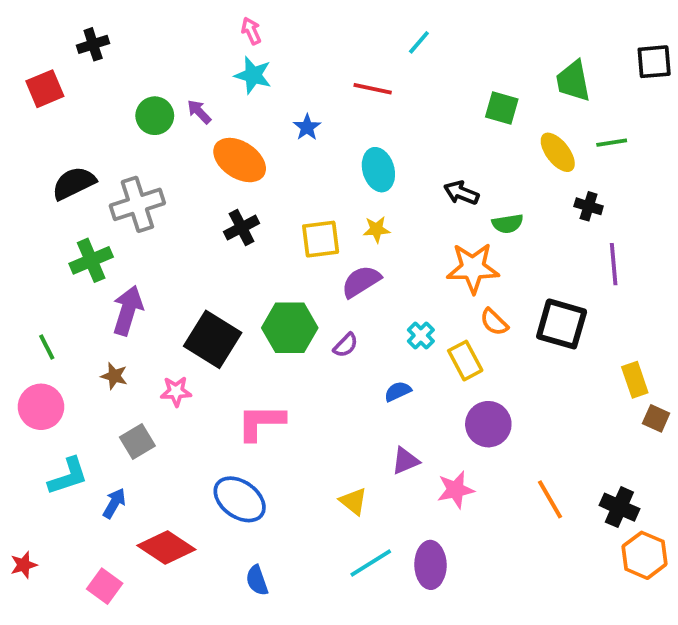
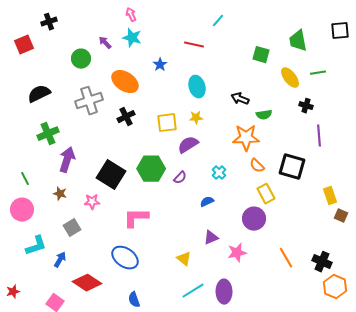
purple arrow: (199, 112) -> (105, 43), moved
gray cross: (137, 204) -> (89, 101), moved
yellow rectangle: (465, 361) -> (266, 194), moved

